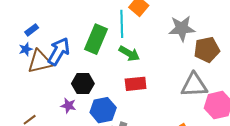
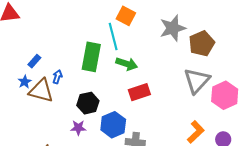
blue rectangle: (32, 30) -> (34, 61), moved
blue arrow: (59, 51) -> (57, 77), size x0.5
brown triangle: (40, 62) -> (41, 91), turned 40
gray triangle: (194, 85) -> (197, 81), turned -32

